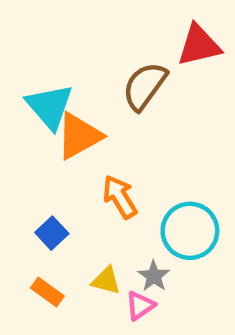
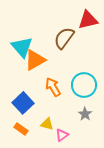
cyan circle: (190, 231) -> (84, 85), moved
blue square: (52, 233) -> (23, 103), size x1.5
gray star: (154, 276) -> (85, 114), moved

